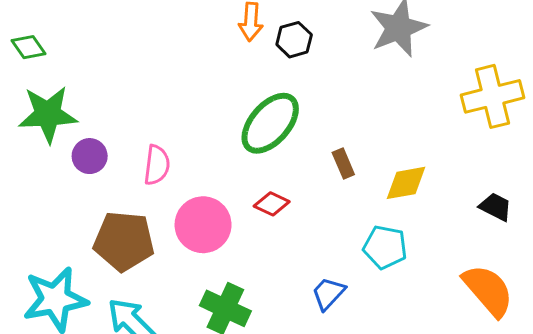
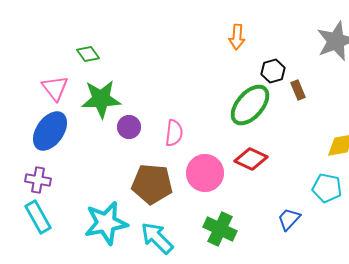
black hexagon: (294, 40) -> (273, 71), moved
brown rectangle: (343, 164) -> (298, 90), moved
red diamond: (272, 204) -> (251, 159), size x1.4

